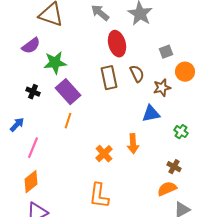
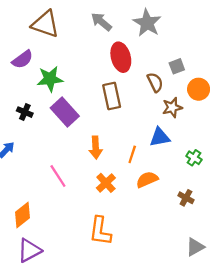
brown semicircle: (137, 74) -> (155, 82), moved
orange line: (68, 121) -> (132, 154), moved
orange arrow: (133, 144) -> (96, 147), moved
pink line: (33, 148) -> (58, 176), moved, turned -55
orange semicircle: (167, 189) -> (147, 180), moved

